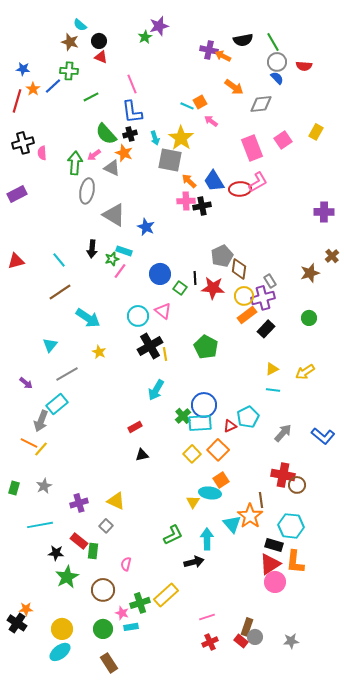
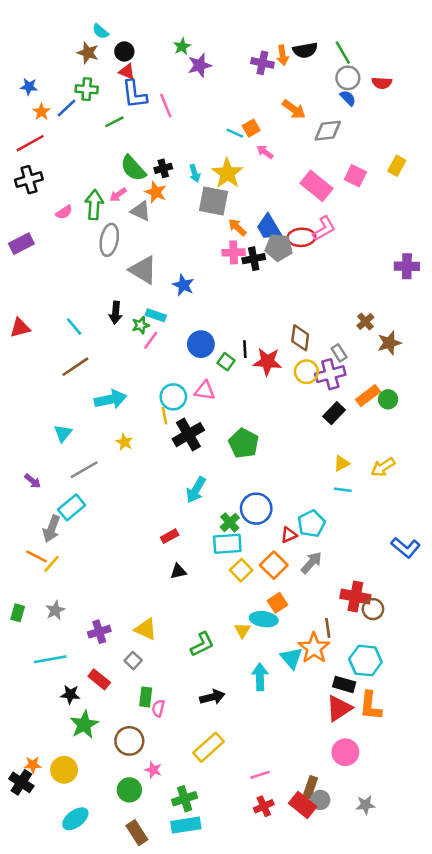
purple star: (159, 26) -> (200, 65), moved
orange arrow: (223, 56) -> (283, 55), moved, turned -126
red line: (17, 101) -> (30, 143), moved, turned 45
blue L-shape: (132, 112) -> (134, 94), moved
pink square: (283, 140) -> (355, 176), turned -30
pink rectangle: (252, 148) -> (316, 186), turned -30
pink semicircle: (42, 153) -> (64, 212), moved, turned -120
gray pentagon: (222, 256) -> (279, 247), moved, turned 30
brown cross: (332, 256) -> (365, 321), moved
pink triangle: (163, 311) -> (205, 391), turned -30
orange rectangle: (247, 315) -> (368, 396), moved
cyan arrow: (88, 318) -> (111, 399), turned -45
green pentagon: (206, 347) -> (244, 443), moved
yellow line: (165, 354) -> (165, 416), moved
cyan rectangle: (200, 423) -> (227, 544), moved
gray arrow: (283, 433) -> (311, 563), moved
green L-shape: (173, 535) -> (202, 644), moved
green rectangle: (93, 551) -> (146, 697), moved
black arrow: (194, 562) -> (212, 697), moved
pink circle: (275, 582) -> (345, 752), moved
green cross: (140, 603) -> (185, 799), moved
cyan rectangle: (131, 627) -> (186, 825), moved, size x1.6
yellow circle: (62, 629) -> (64, 770), moved
red rectangle: (241, 641) -> (303, 805), size x1.5

